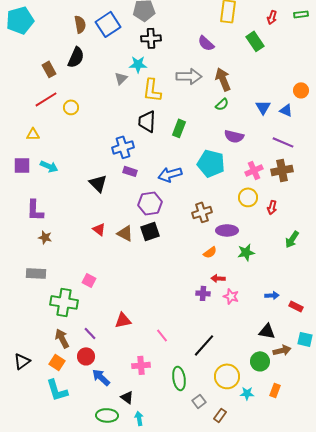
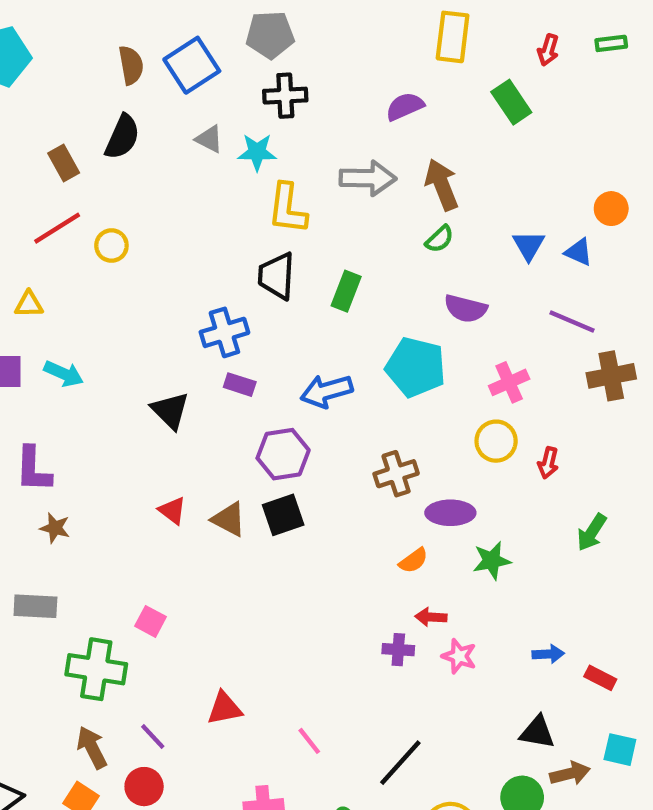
purple semicircle: (206, 43) -> (405, 106), turned 114
gray triangle: (121, 78) -> (209, 139), moved, turned -48
brown cross: (282, 170) -> (611, 376), moved

